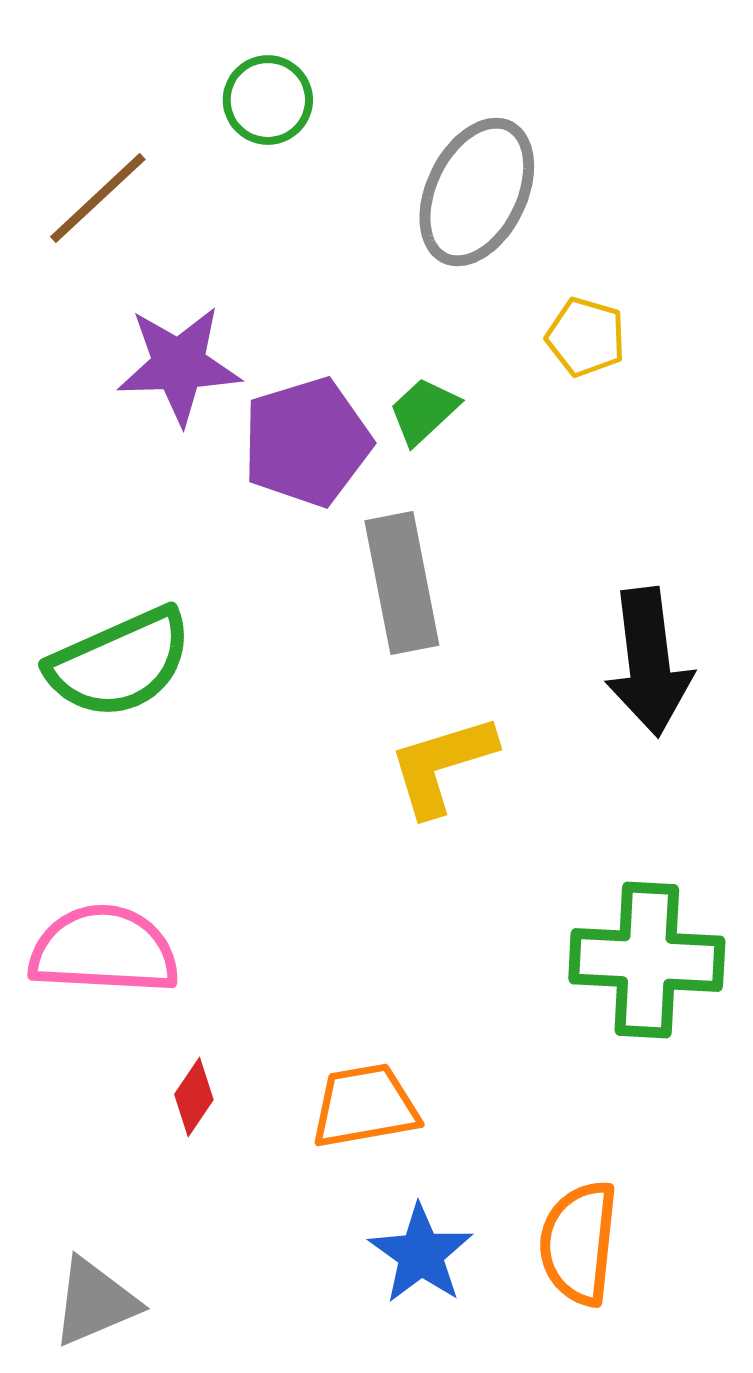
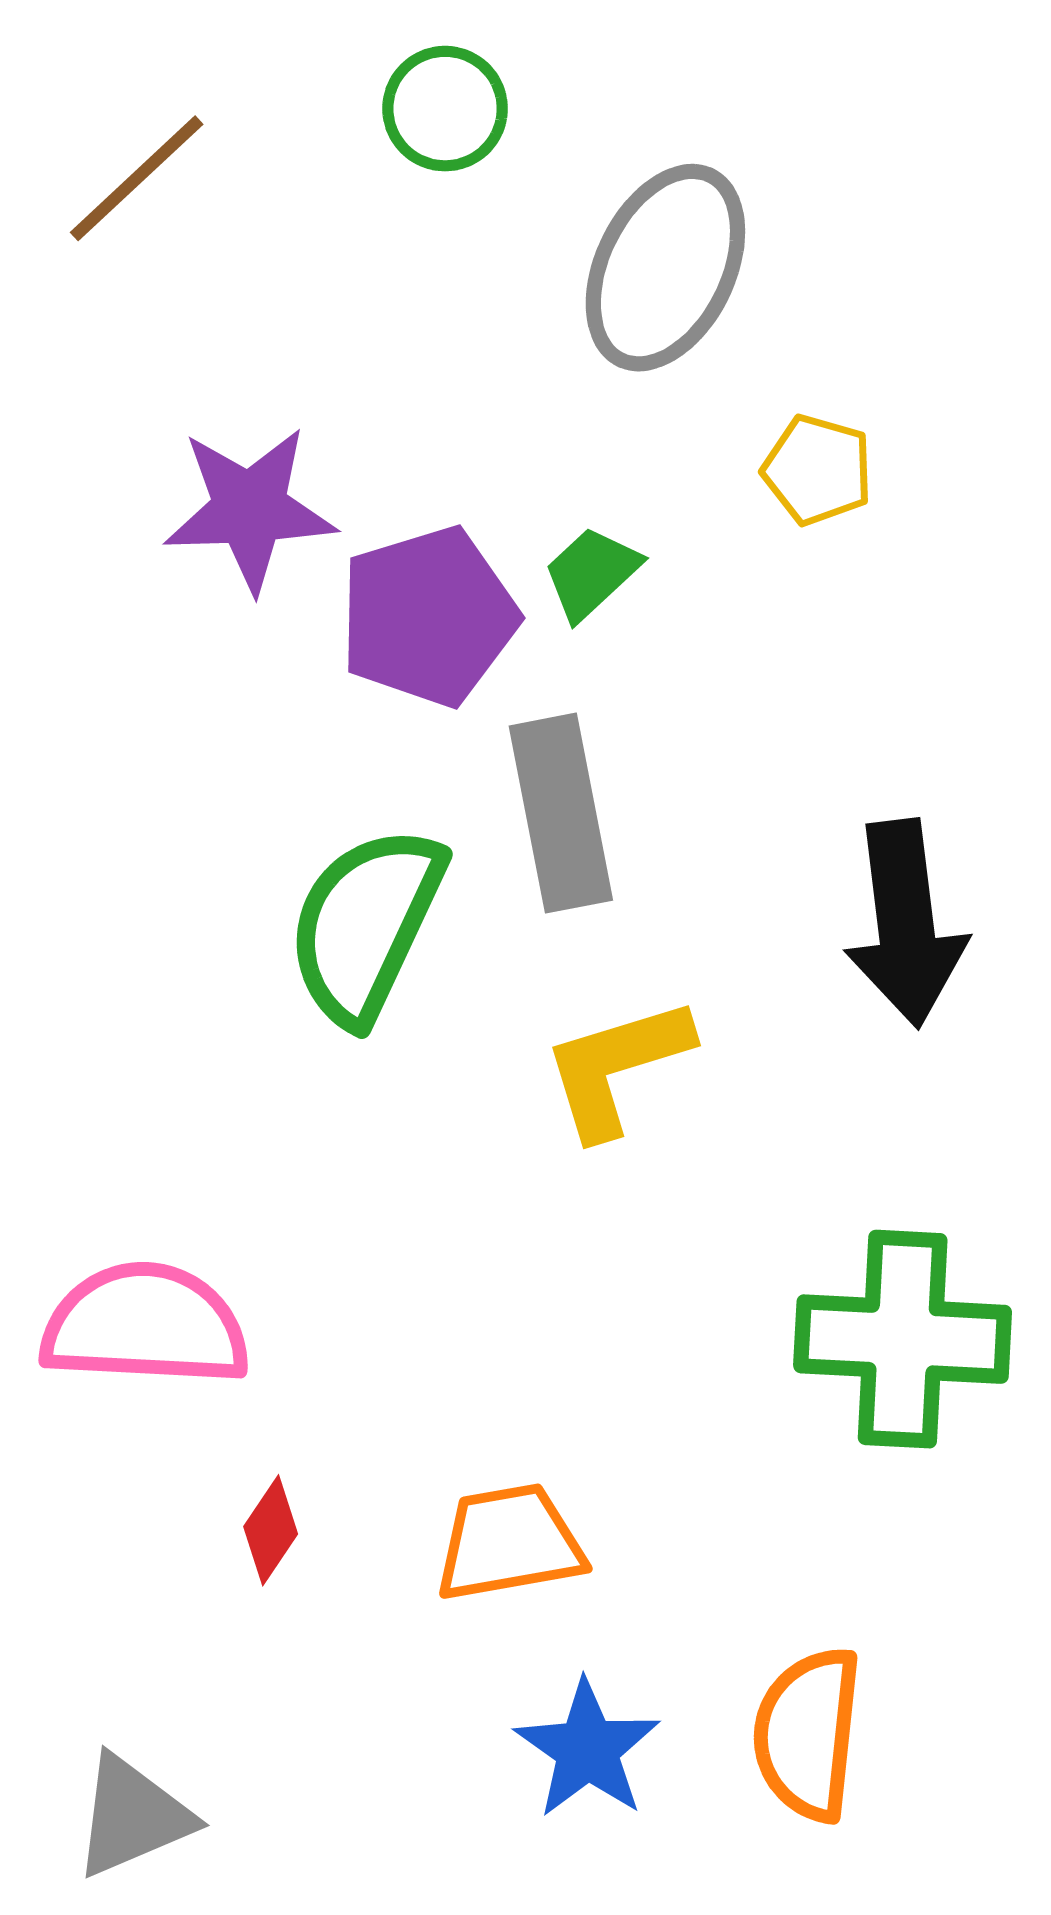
green circle: (268, 100) -> (445, 109), moved
brown line: (98, 198) -> (137, 178), moved
green semicircle: (120, 663) -> (366, 925), moved, turned 139

